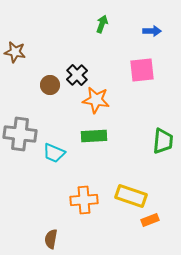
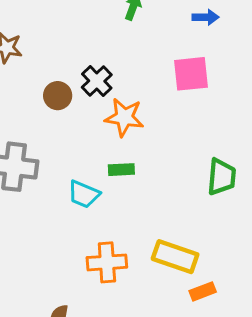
green rectangle: (94, 136) -> (121, 170), size x0.7
cyan trapezoid: (54, 153) -> (84, 194), moved

